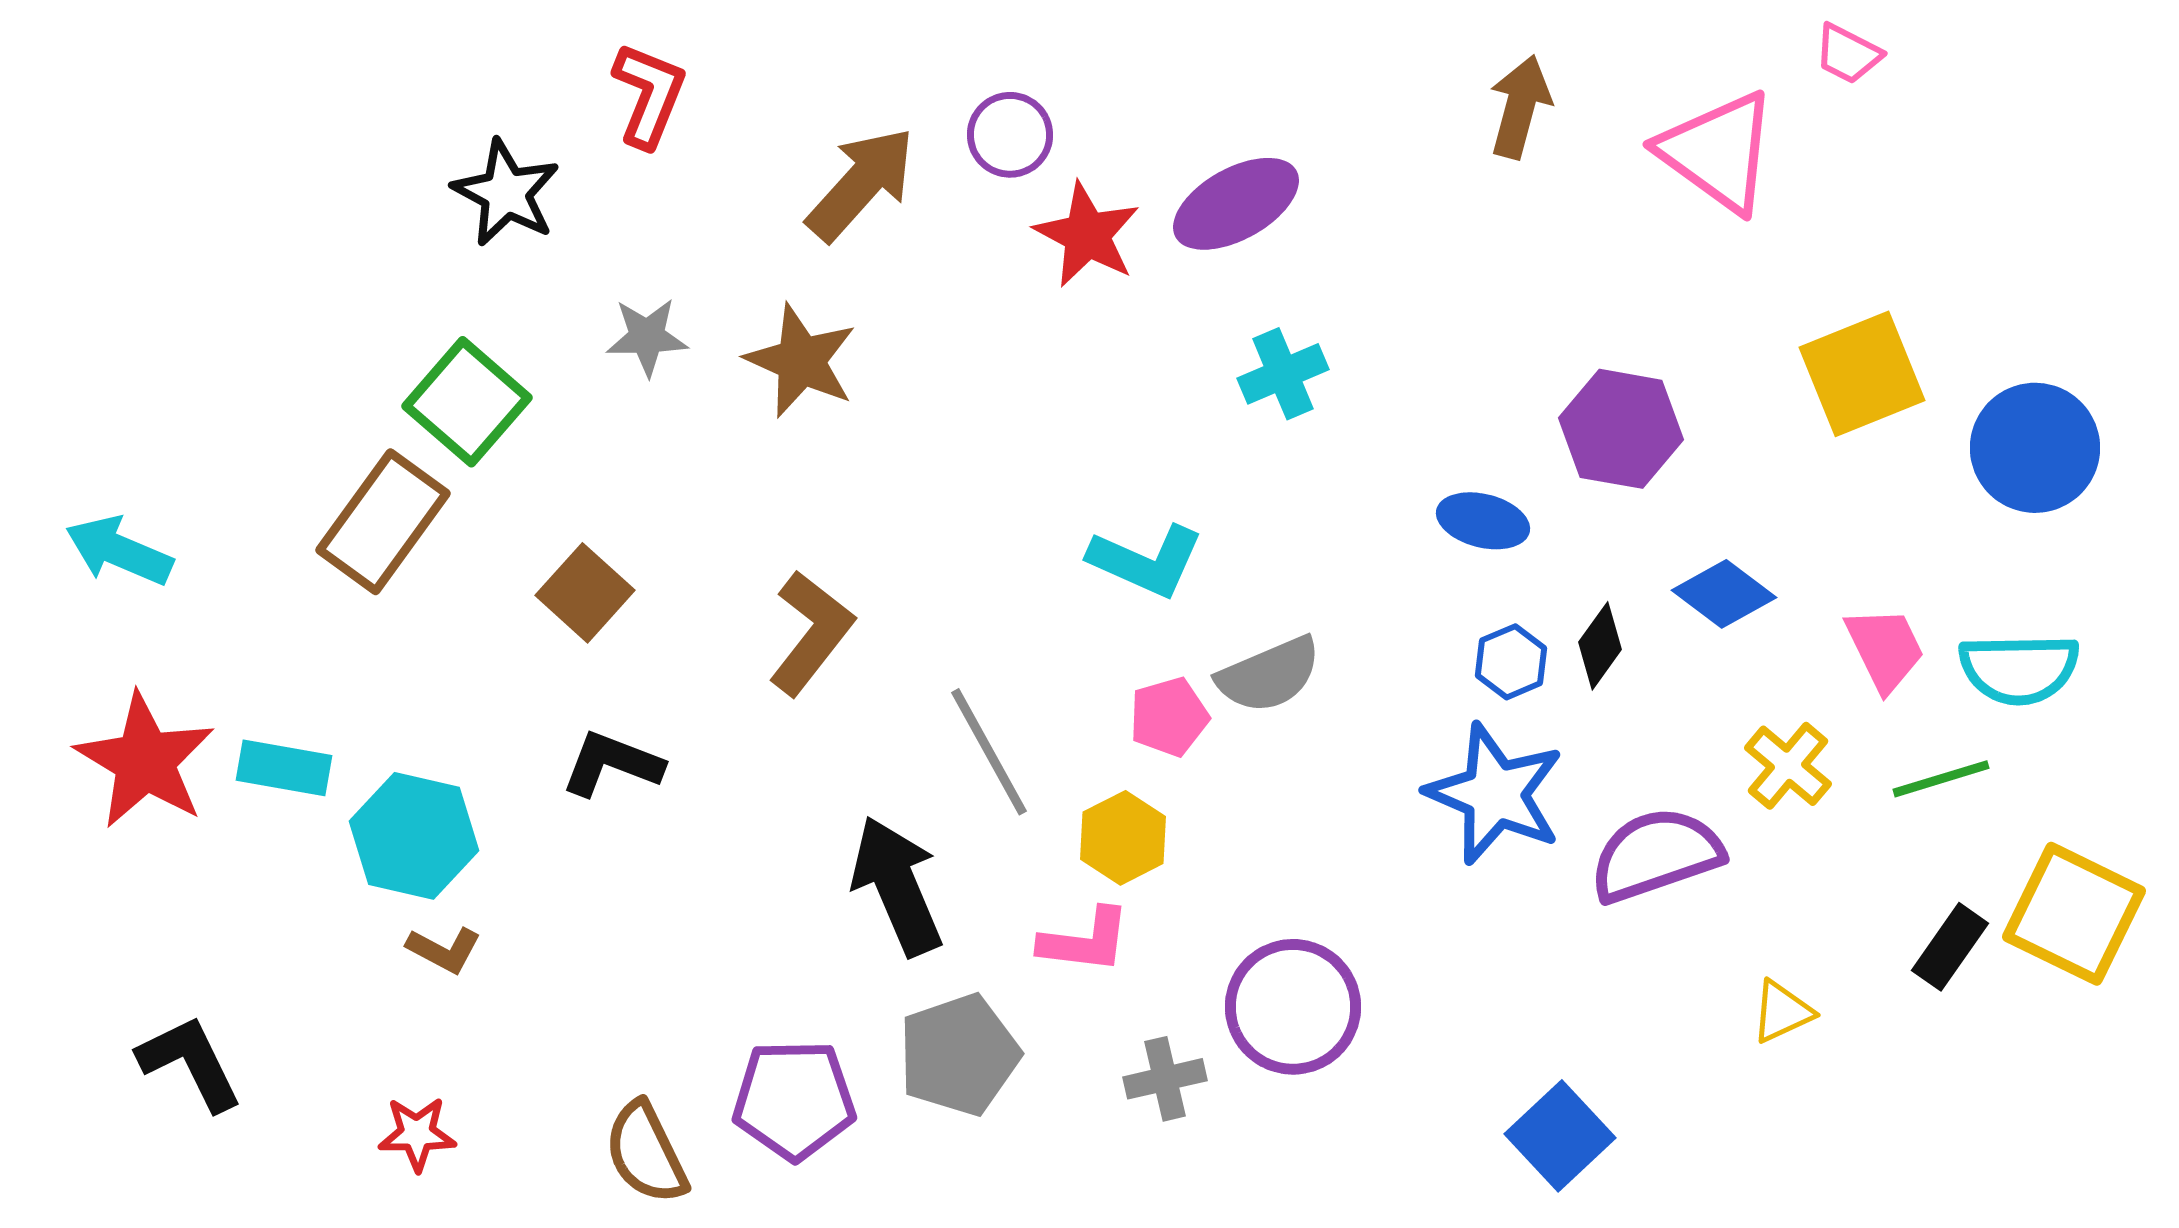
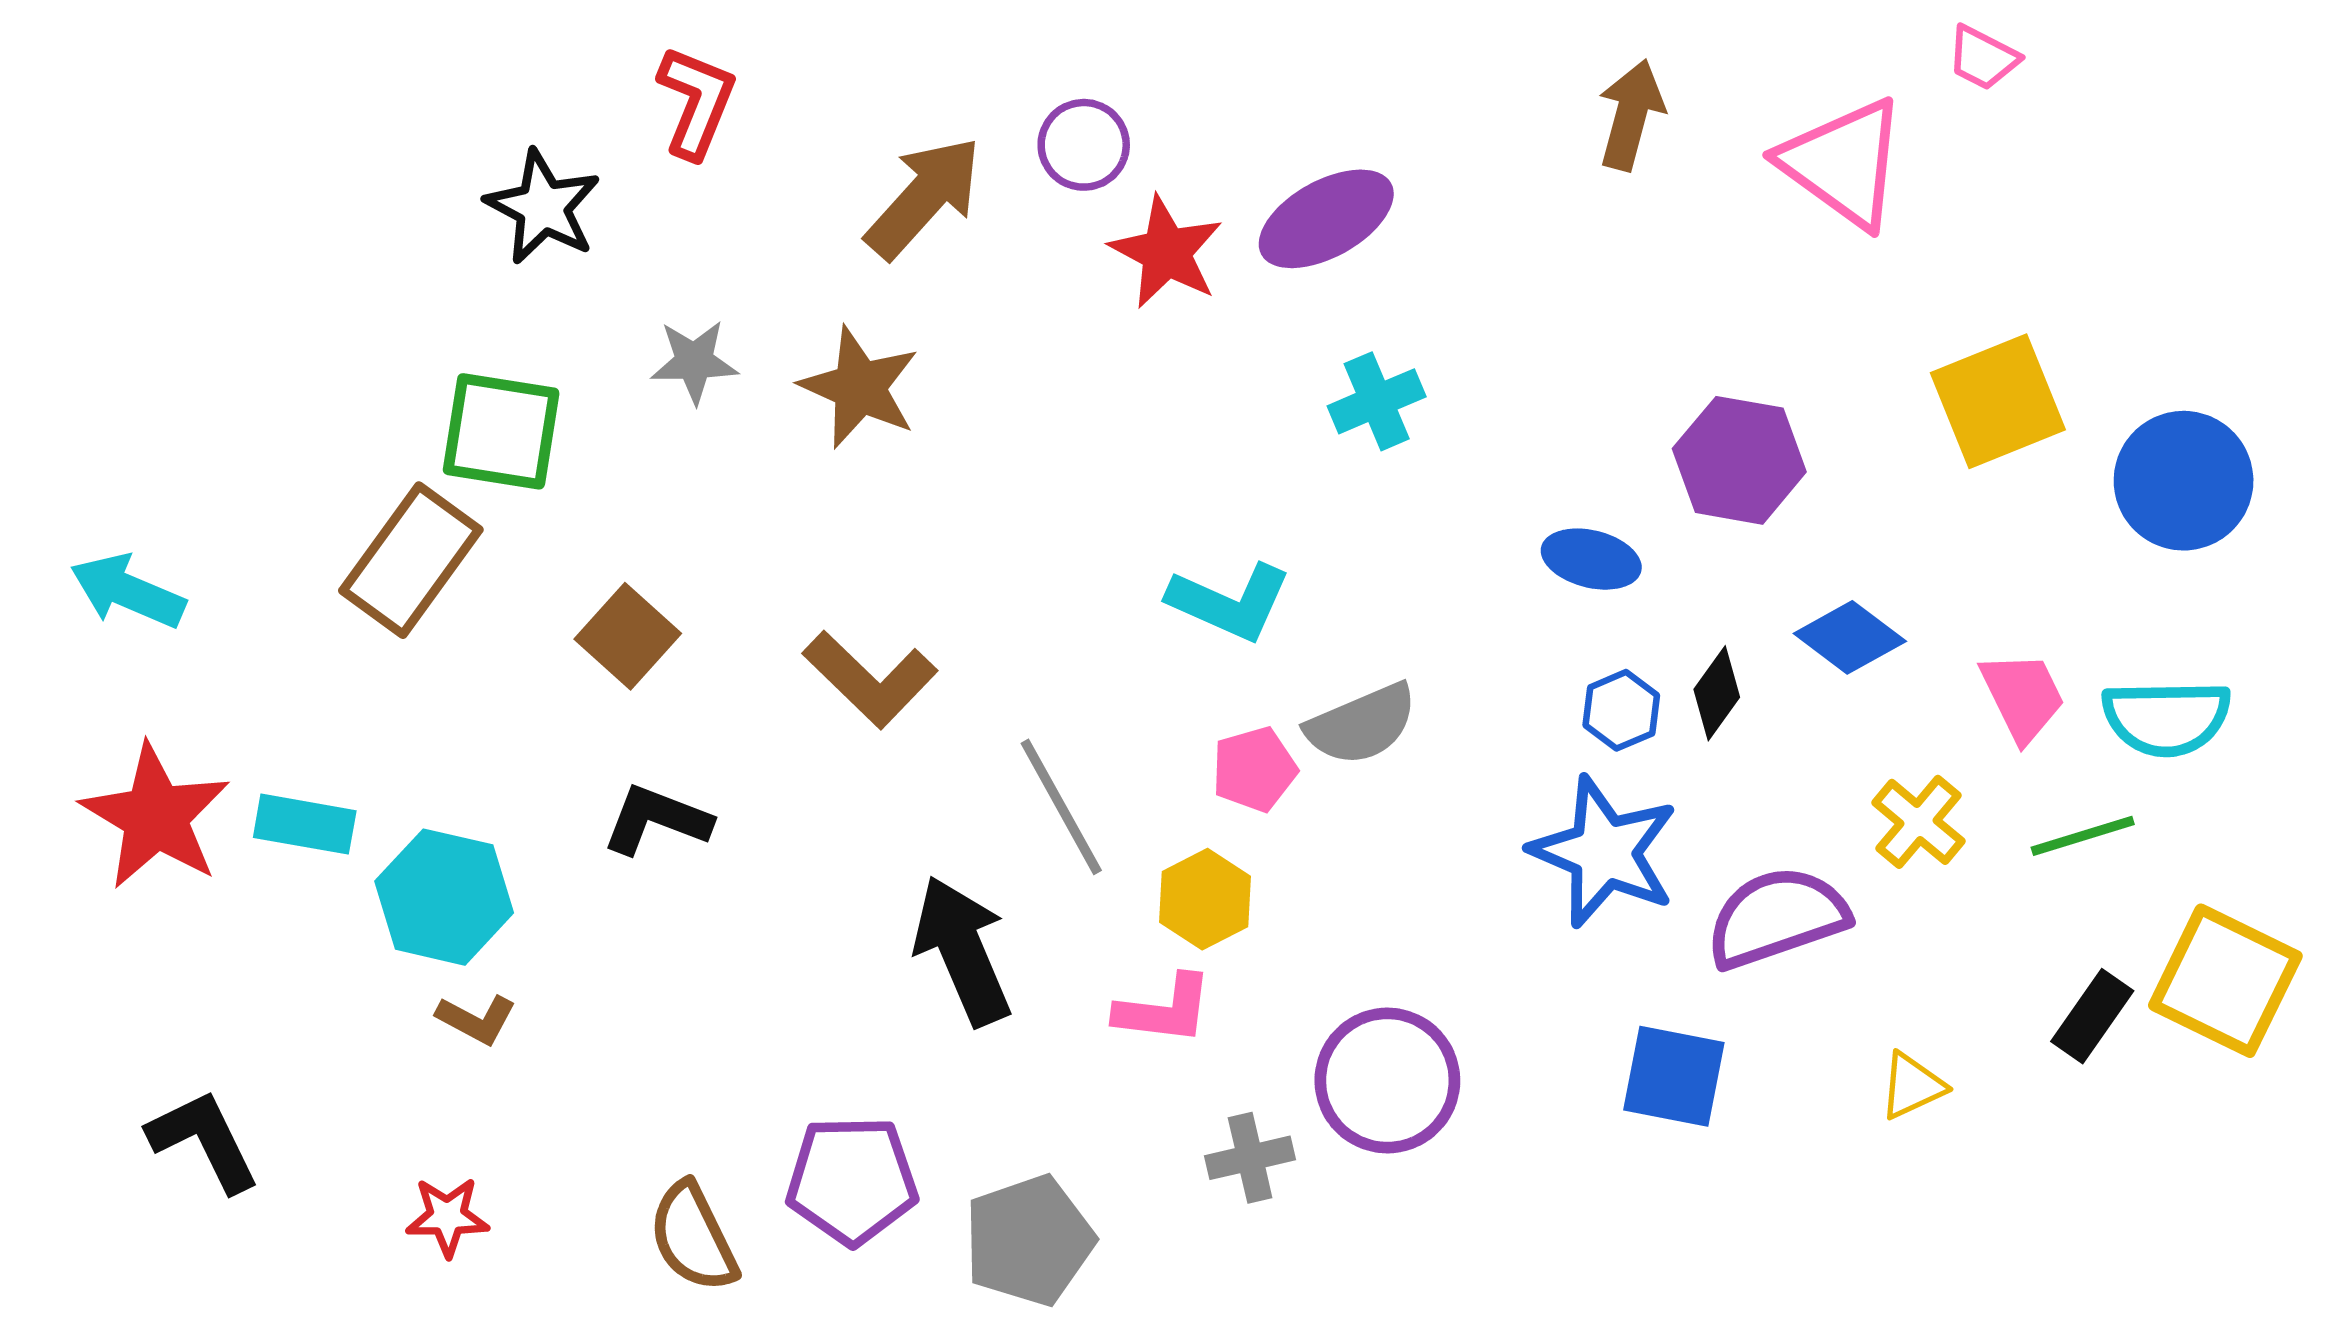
green square: (467, 402) -> (501, 431), turned -32
brown L-shape: (811, 633) -> (870, 679), turned 96
gray pentagon: (959, 1055) -> (1029, 1240), moved
blue square: (1560, 1136) -> (1674, 1076), moved, turned -36

